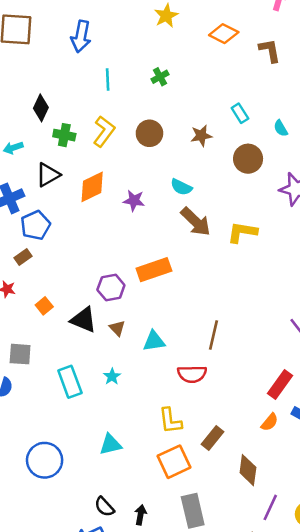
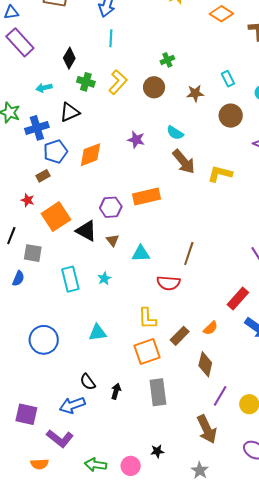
green cross: (160, 77) -> (167, 60), moved
cyan line: (108, 79) -> (111, 38), moved
orange diamond: (92, 187) -> (91, 155), moved
orange square: (44, 306) -> (56, 217), size x2.0
orange semicircle: (270, 422) -> (210, 328), moved

